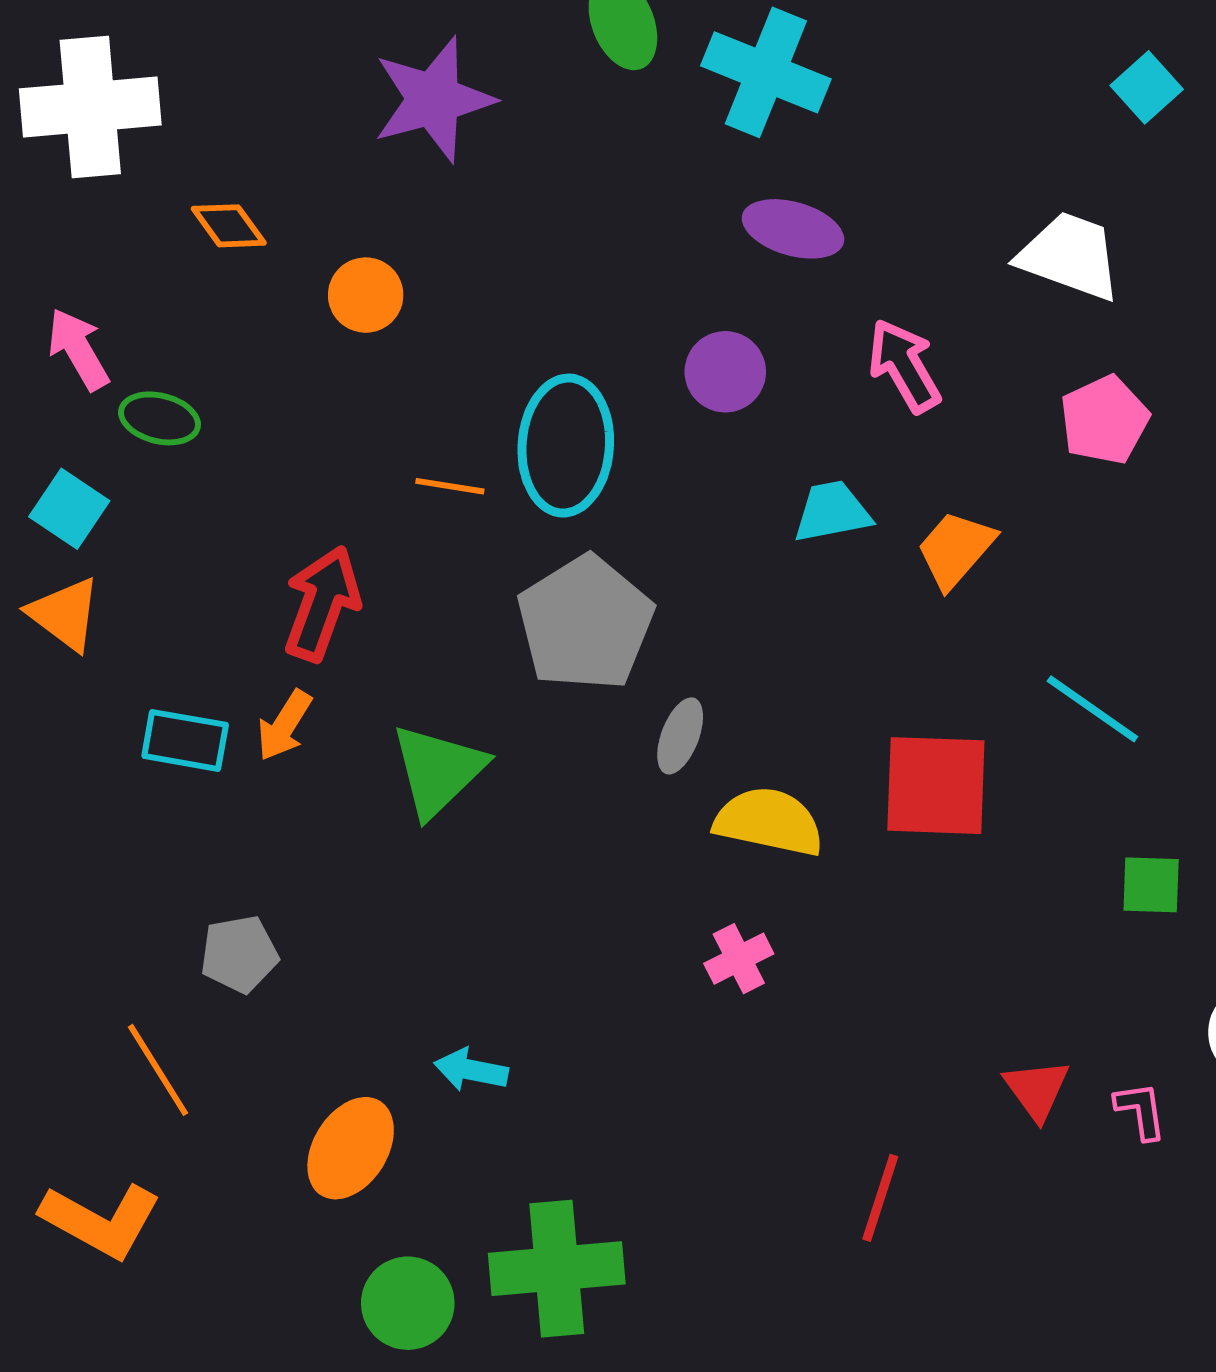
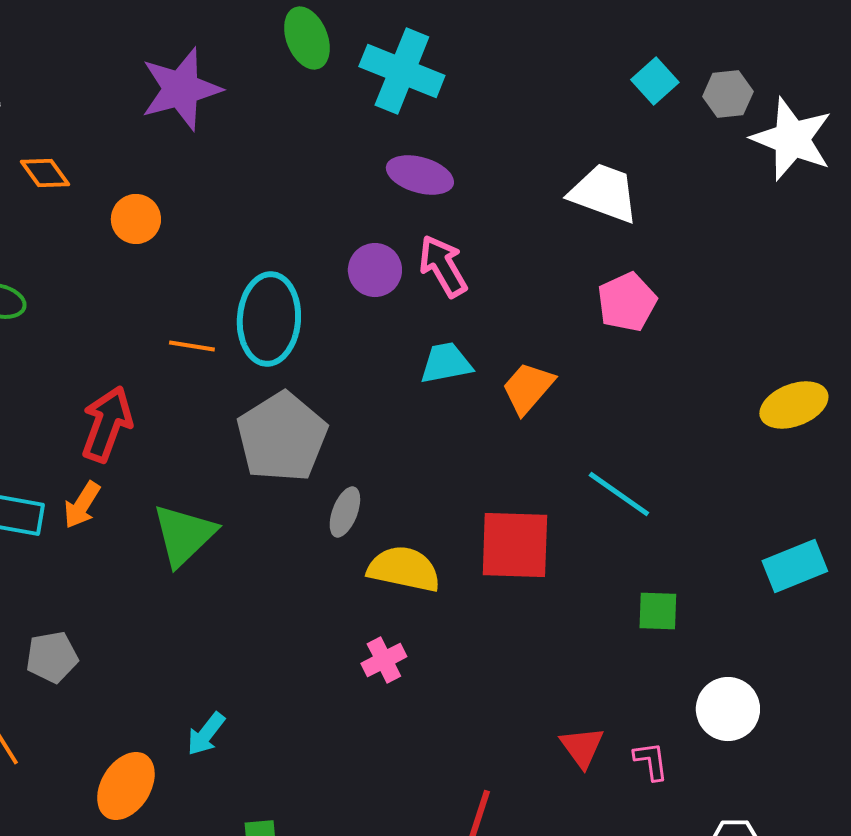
pink arrow: (904, 366) -> (443, 266), moved
cyan arrow: (471, 1070) -> (206, 734), turned -63

